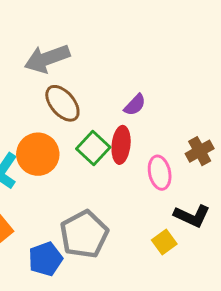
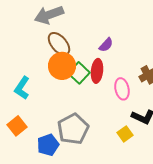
orange circle: (38, 154) -> (62, 66), moved

